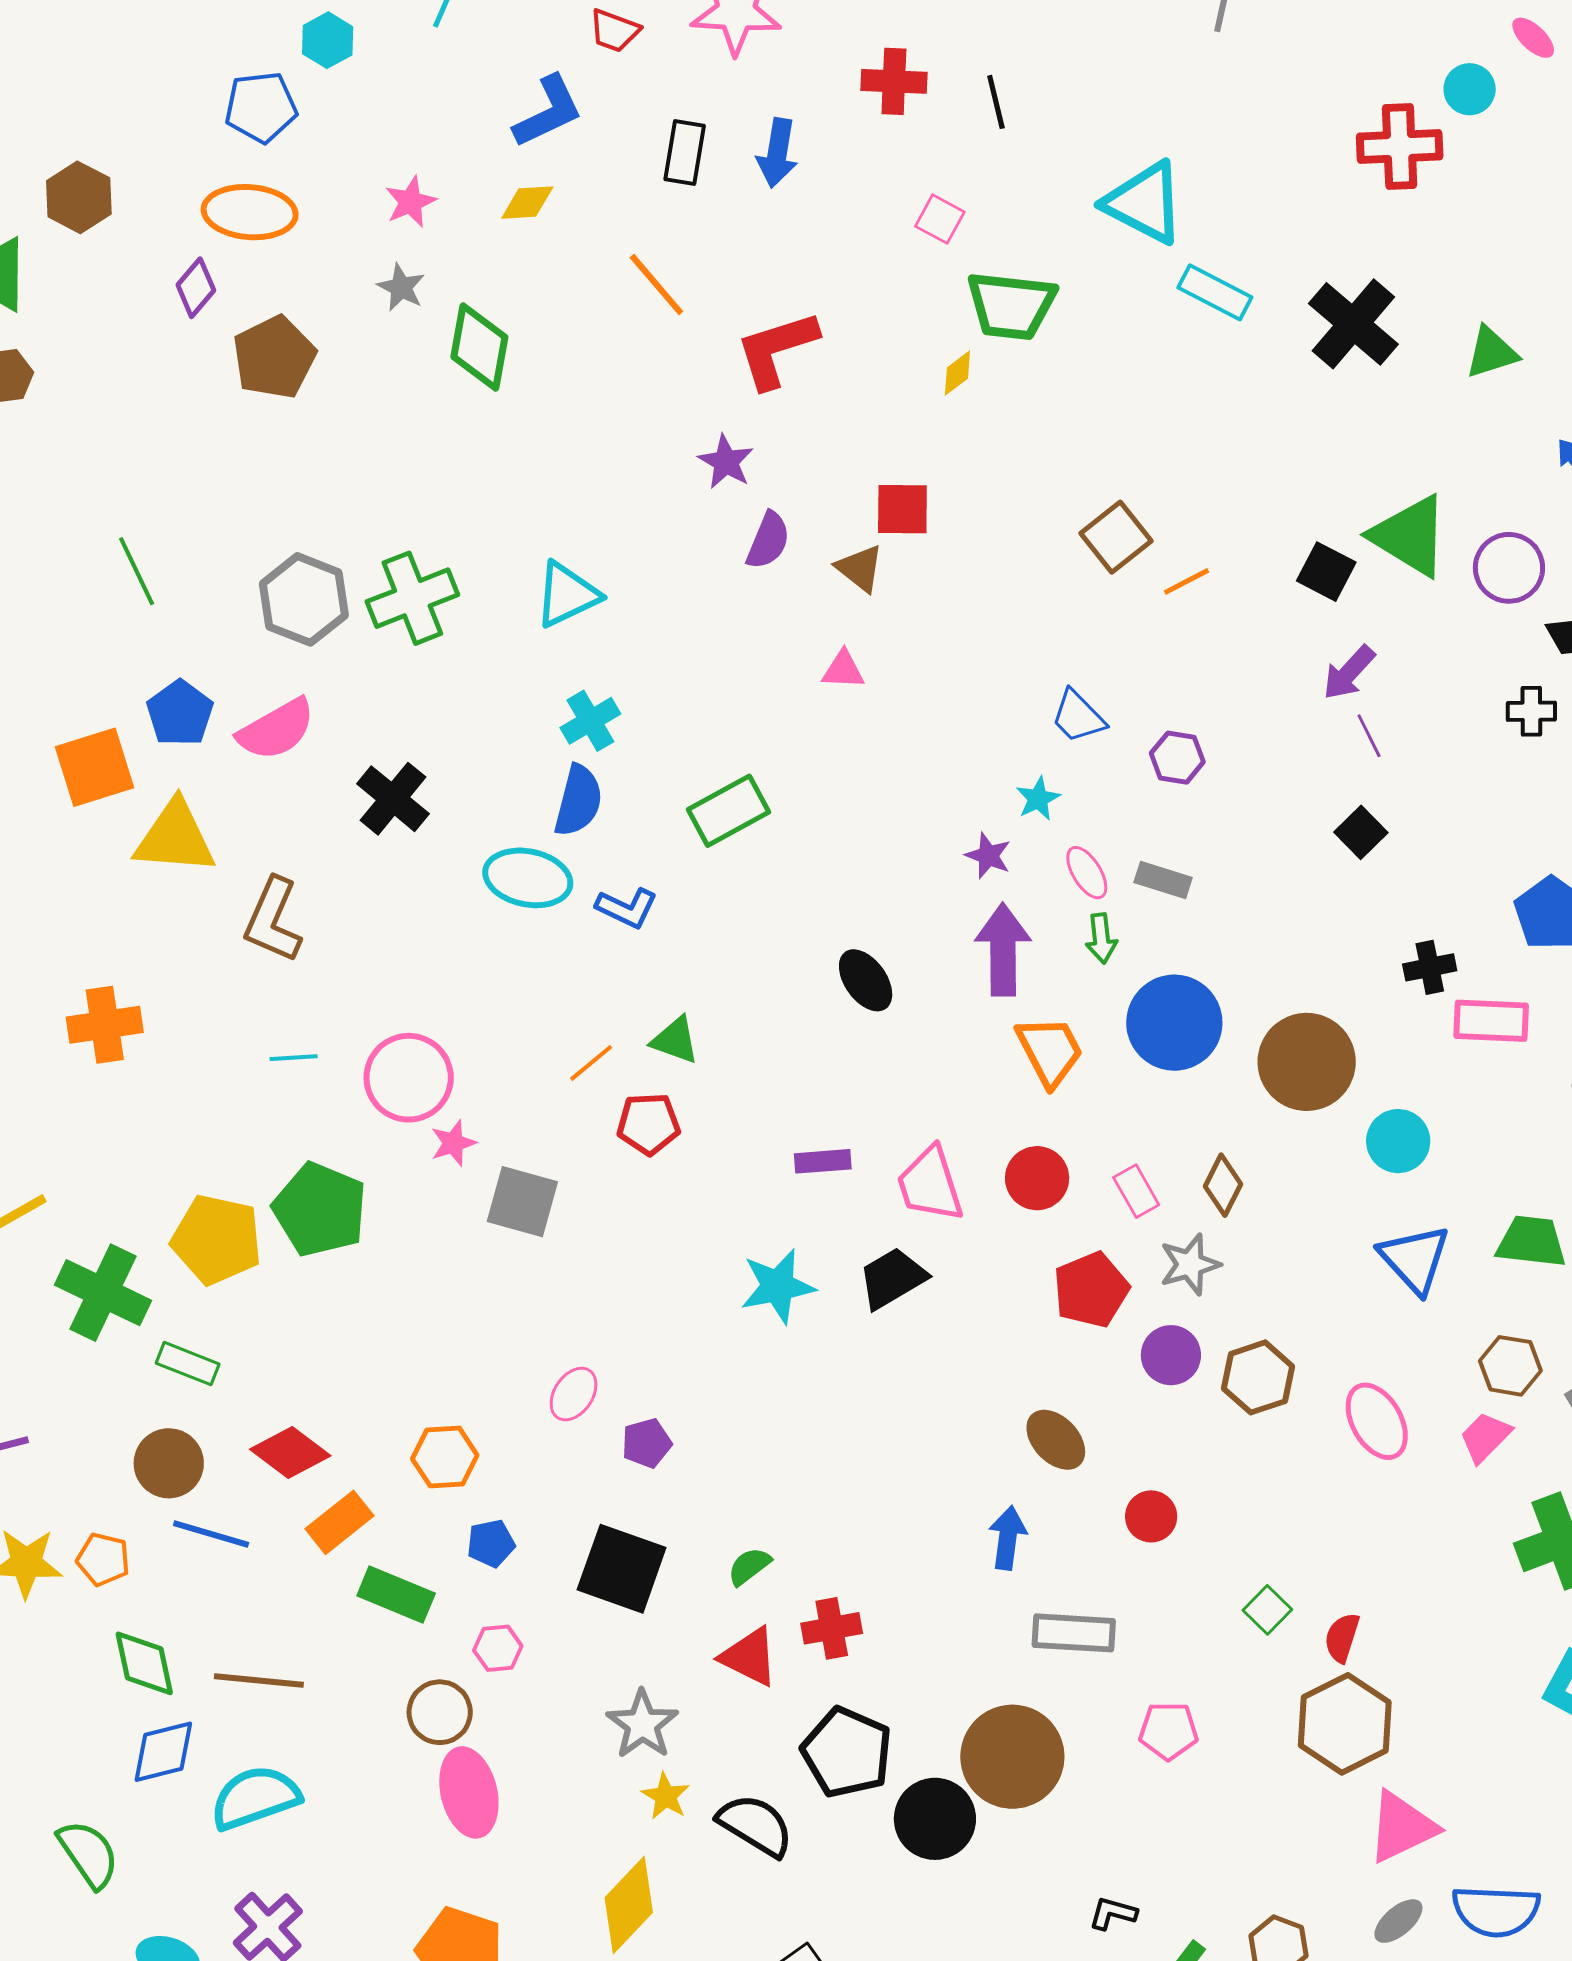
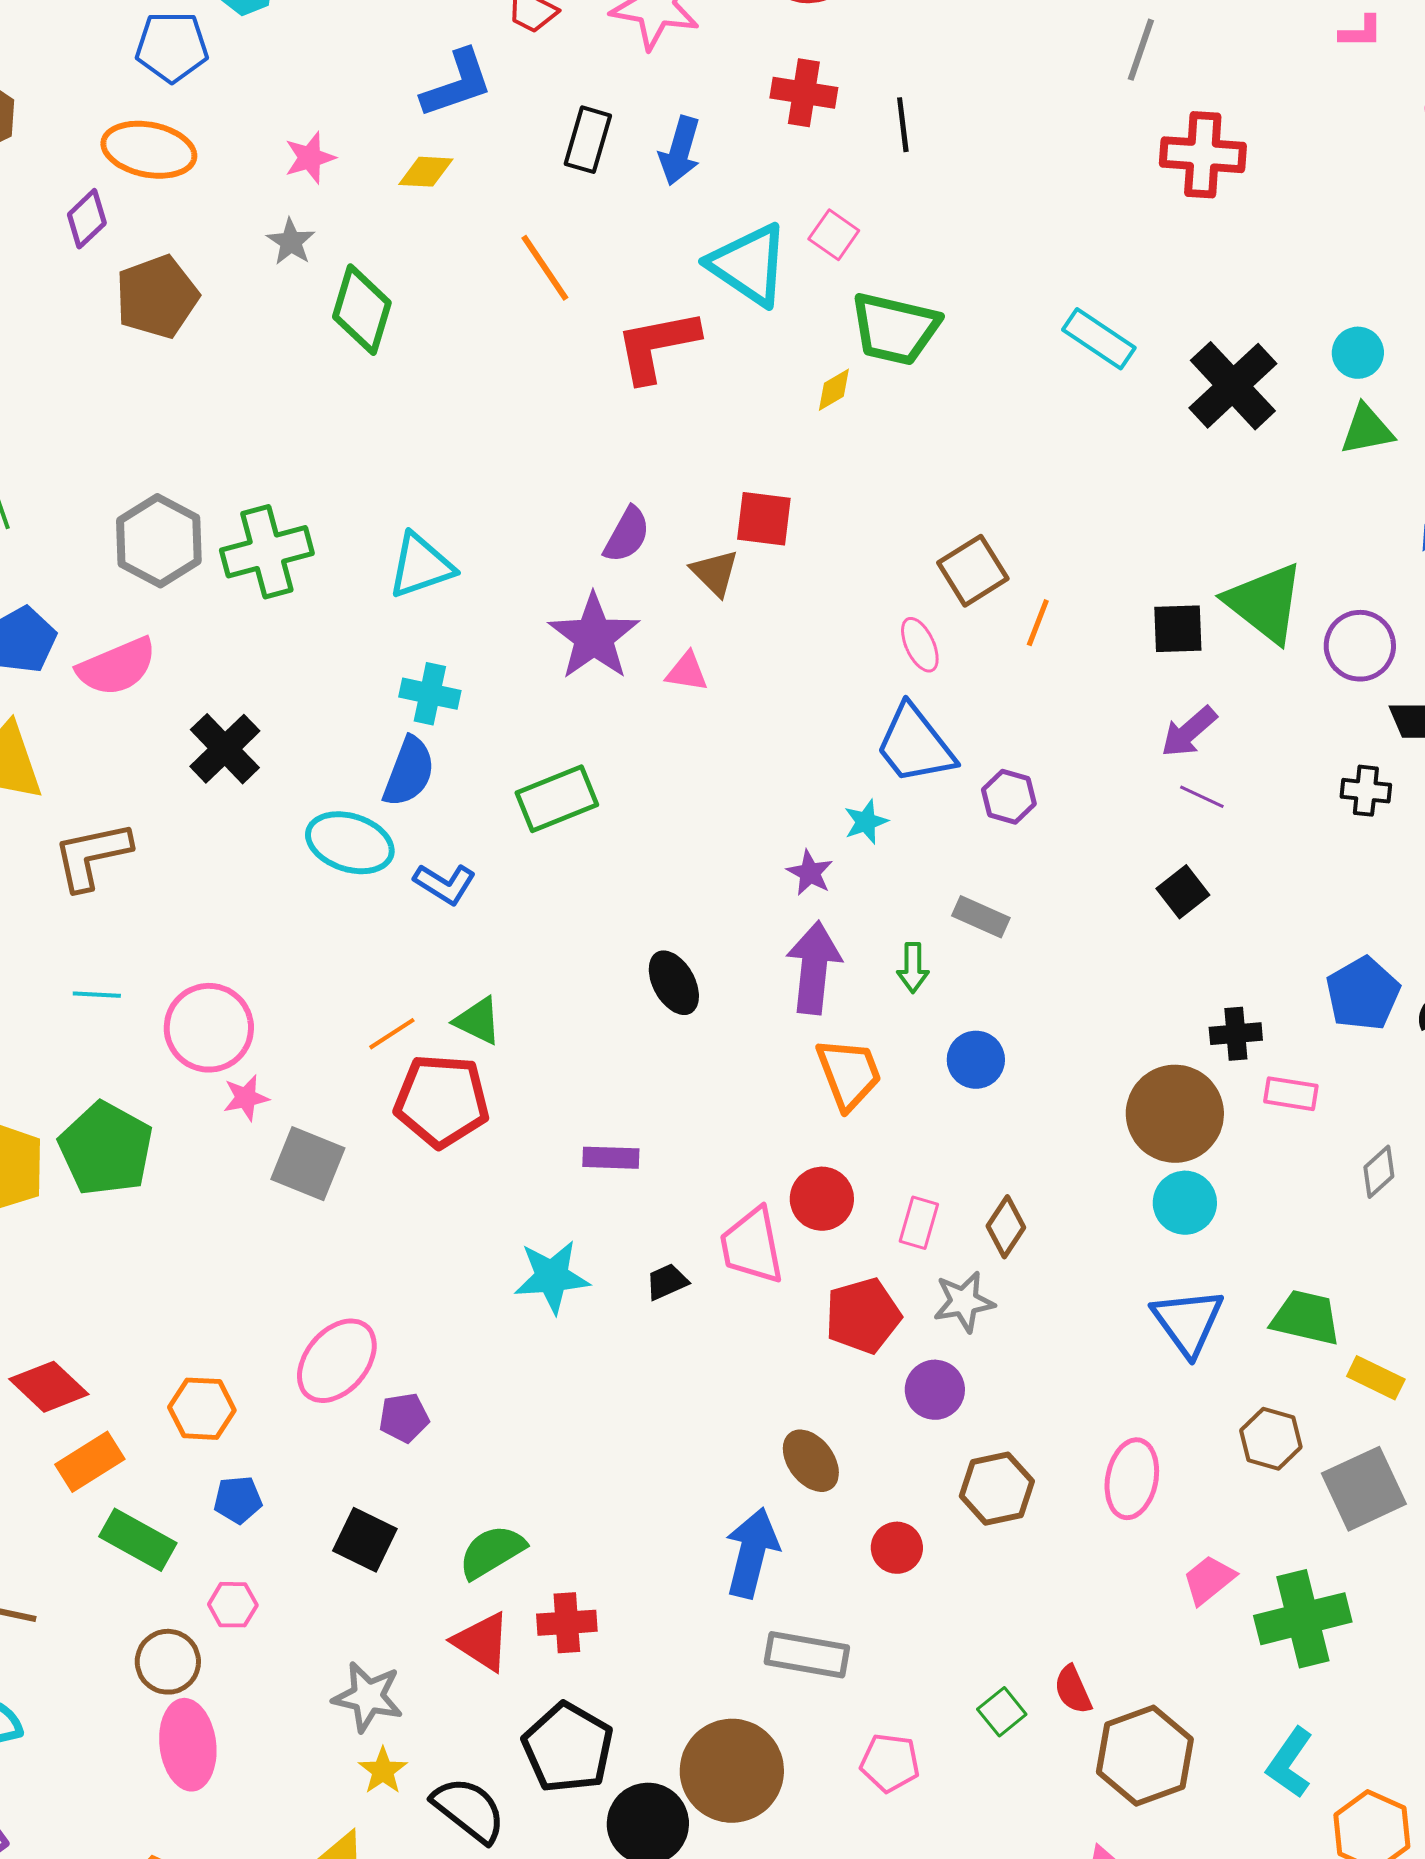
cyan circle: (1470, 89) -> (1358, 353), moved
red cross: (1400, 147) -> (1203, 155), moved
cyan triangle: (1144, 203) -> (749, 265), moved
purple star: (726, 462) -> (594, 637), moved, size x1.6
black square: (1326, 572) -> (1178, 629), turned -36
orange line: (1186, 581) -> (1038, 623), turned -48
blue trapezoid: (1078, 717) -> (915, 745), size x1.5
cyan cross: (590, 721) -> (430, 694), turned 36
purple line: (1369, 736) -> (1202, 797), turned -45
pink ellipse: (1087, 873) -> (920, 645), moved
brown L-shape: (273, 920) -> (92, 856), turned 48
pink rectangle: (1491, 1021) -> (1291, 1094), size x0.7
blue circle: (1174, 1023) -> (976, 1060), size x0.6
brown circle: (1307, 1062) -> (1175, 1114), moved
red pentagon: (648, 1124) -> (442, 1101), size x1.5
pink trapezoid: (930, 1184) -> (752, 1246), moved
pink rectangle: (1136, 1191) -> (919, 1223), turned 39
black trapezoid: (892, 1278) -> (667, 1282), size x0.6
brown hexagon: (1258, 1377) -> (997, 1489), moved
pink ellipse: (574, 1394) -> (337, 1361), size x1.6
pink ellipse: (1377, 1421) -> (1132, 1479), turned 34
pink trapezoid: (1485, 1437) -> (1209, 1580), moved
blue arrow: (1008, 1538) -> (752, 1553), size x1.4
green semicircle: (749, 1566) -> (492, 1552), size x1.5
black square: (622, 1569) -> (365, 1540), size x0.7
green square: (1267, 1610) -> (1002, 1712), moved
red semicircle: (1342, 1638) -> (1073, 1690), turned -48
gray star: (642, 1724) -> (368, 1697), turned -30
brown hexagon: (1345, 1724) -> (1145, 1756), moved

